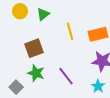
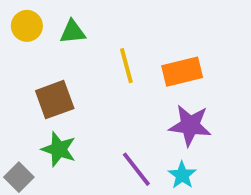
green triangle: (43, 14) -> (73, 32), turned 32
purple line: (66, 76) -> (136, 169), moved

